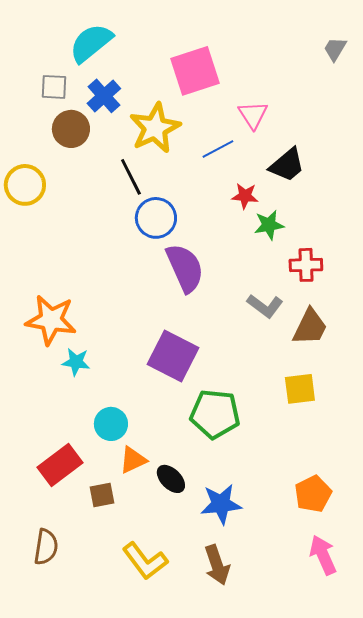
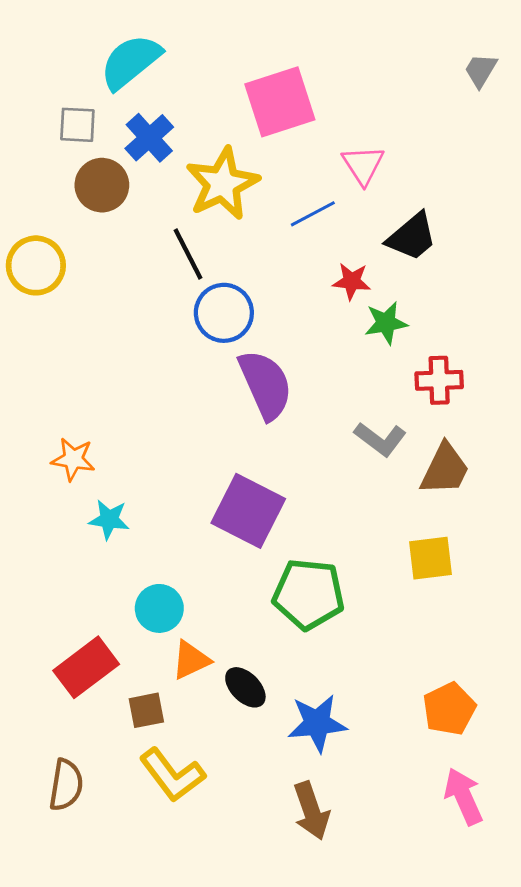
orange star: (51, 320) -> (73, 459), size x0.6
yellow L-shape: (145, 561) -> (172, 775), moved

